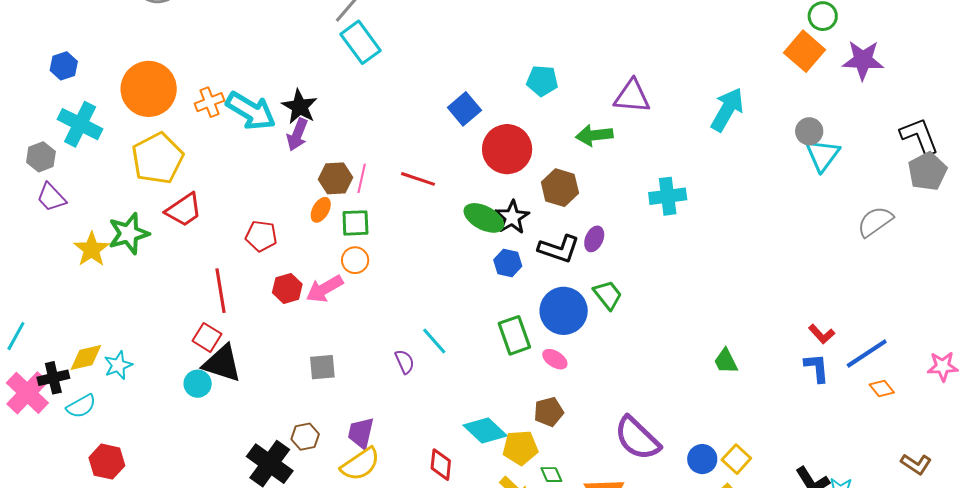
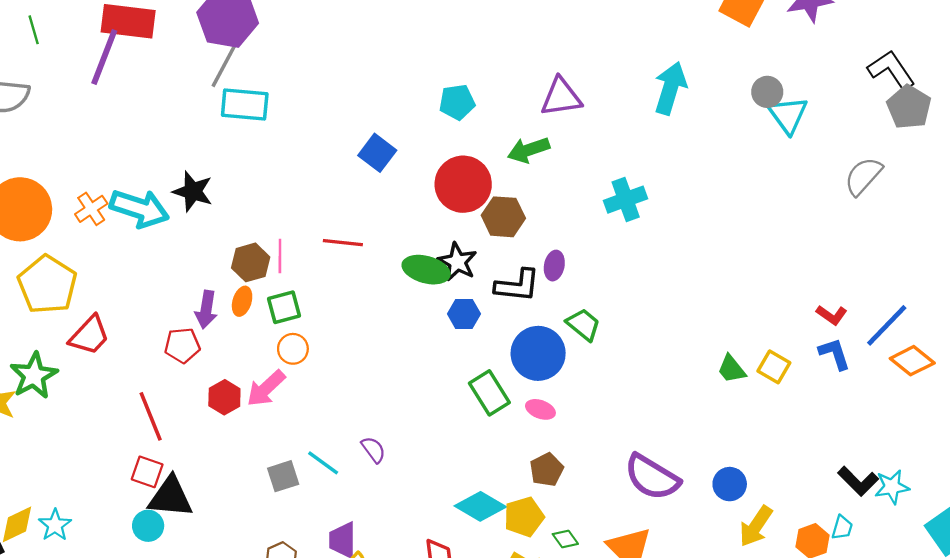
cyan rectangle: (361, 42) -> (245, 105), turned -36
purple arrow: (297, 135) -> (206, 310), moved
red circle: (507, 149) -> (463, 184), moved
cyan line: (434, 341) -> (323, 463), moved
orange diamond: (882, 388) -> (912, 361), size x1.5
yellow square: (736, 459) -> (774, 367), moved

